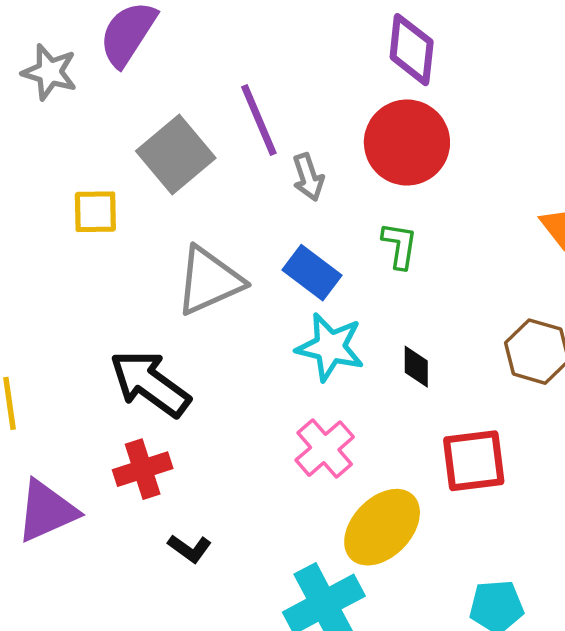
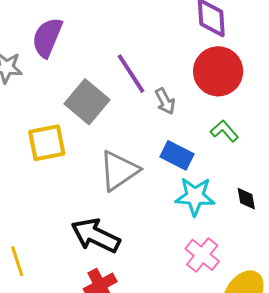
yellow square: (95, 212) -> (47, 143), size x1.4
green L-shape: (400, 245) -> (224, 131), turned -40

